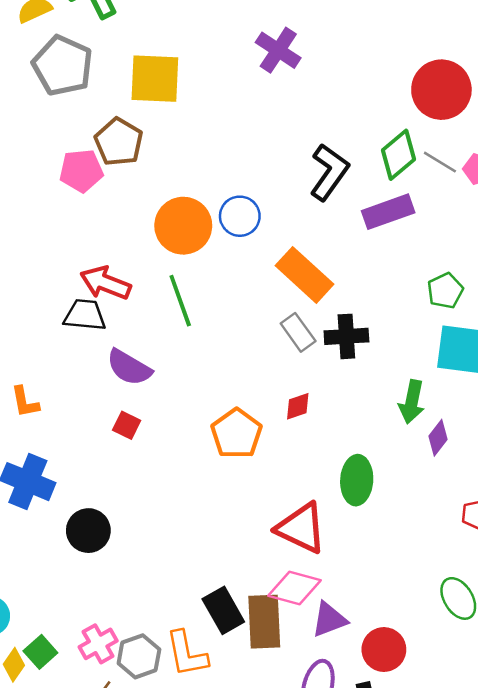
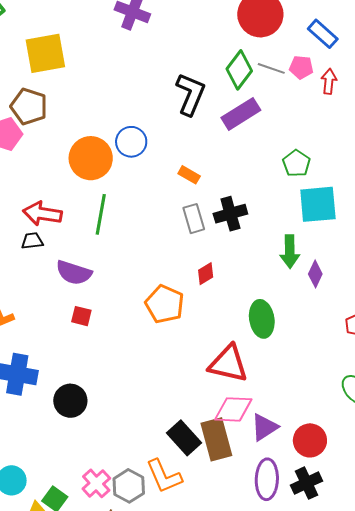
orange rectangle: (304, 275) -> (189, 175), size x0.5
green line: (180, 301) -> (101, 214), turned 42
black trapezoid: (85, 315) -> (32, 241), size x0.7
gray rectangle: (298, 332) -> (194, 219), turned 32

